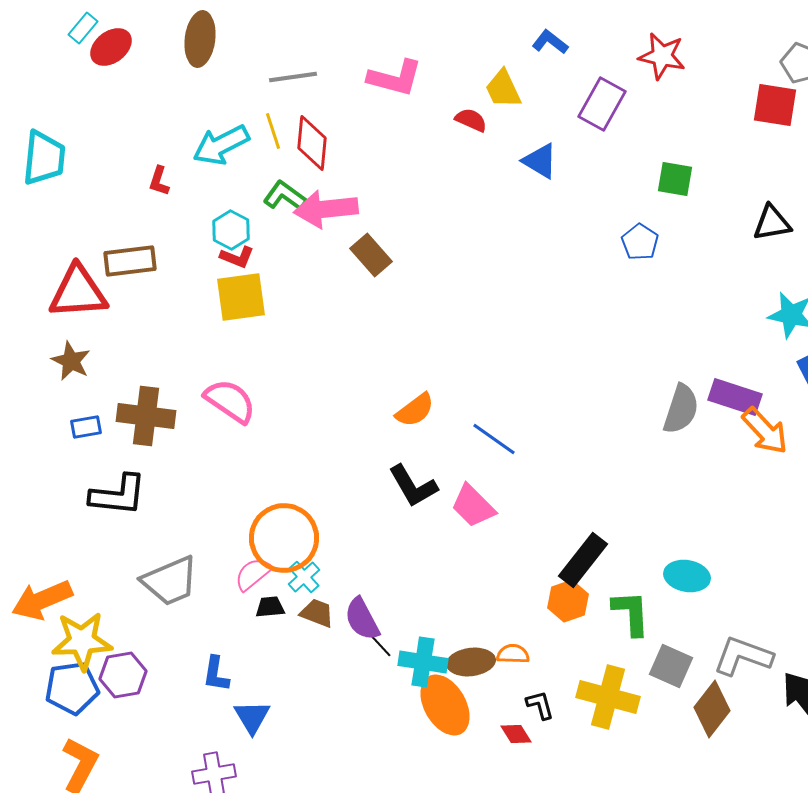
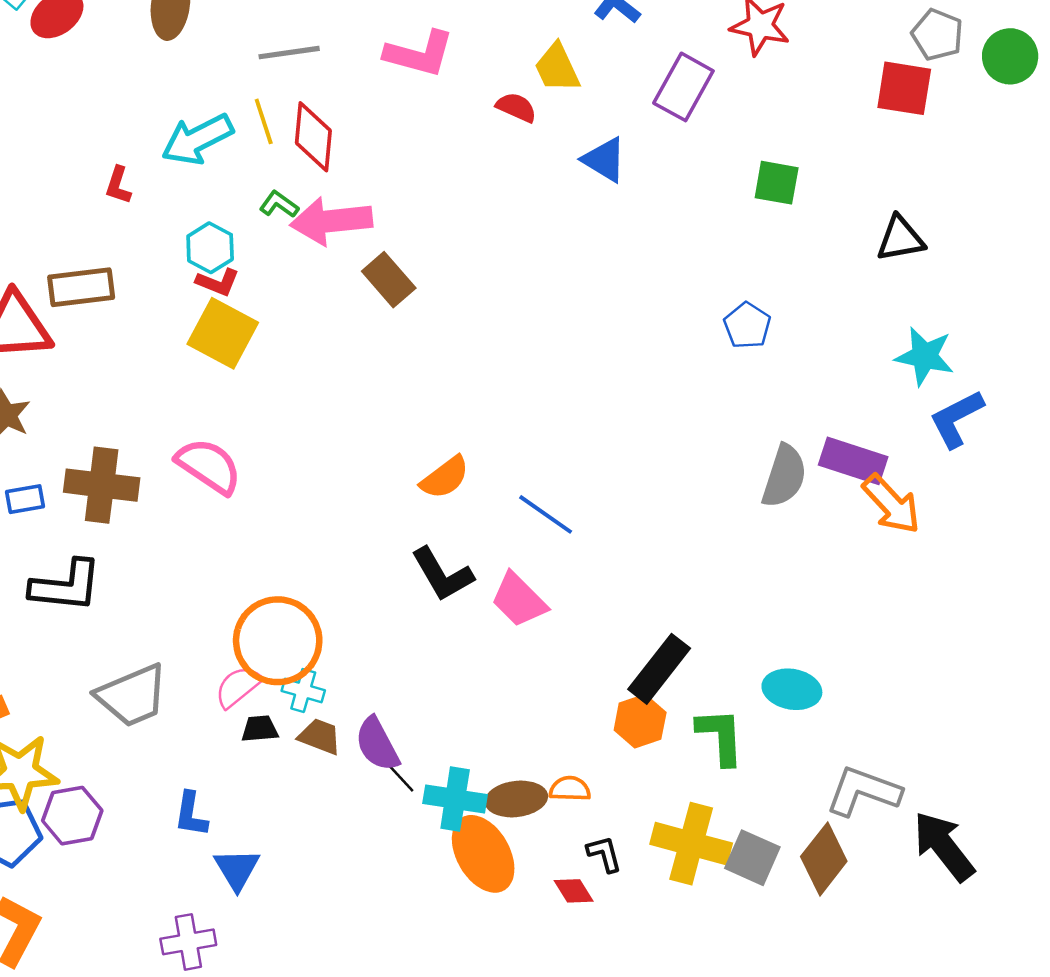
green L-shape: (285, 196) -> (279, 204), size x0.7
blue pentagon: (640, 242) -> (747, 326), moved
yellow square: (241, 297) -> (223, 333), turned 36
cyan cross: (304, 577) -> (303, 691), turned -32
gray square: (671, 666) -> (752, 858), moved

